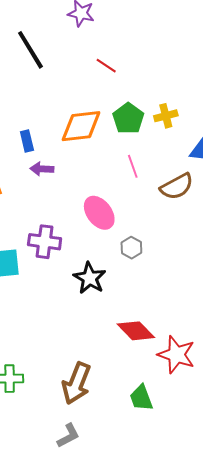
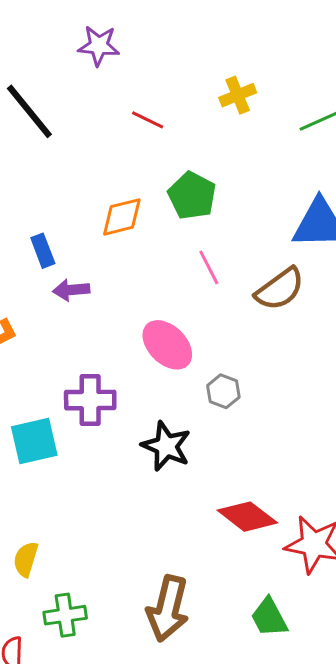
yellow cross: (166, 116) -> (238, 95), moved
orange diamond: (81, 126) -> (122, 217), size x0.7

